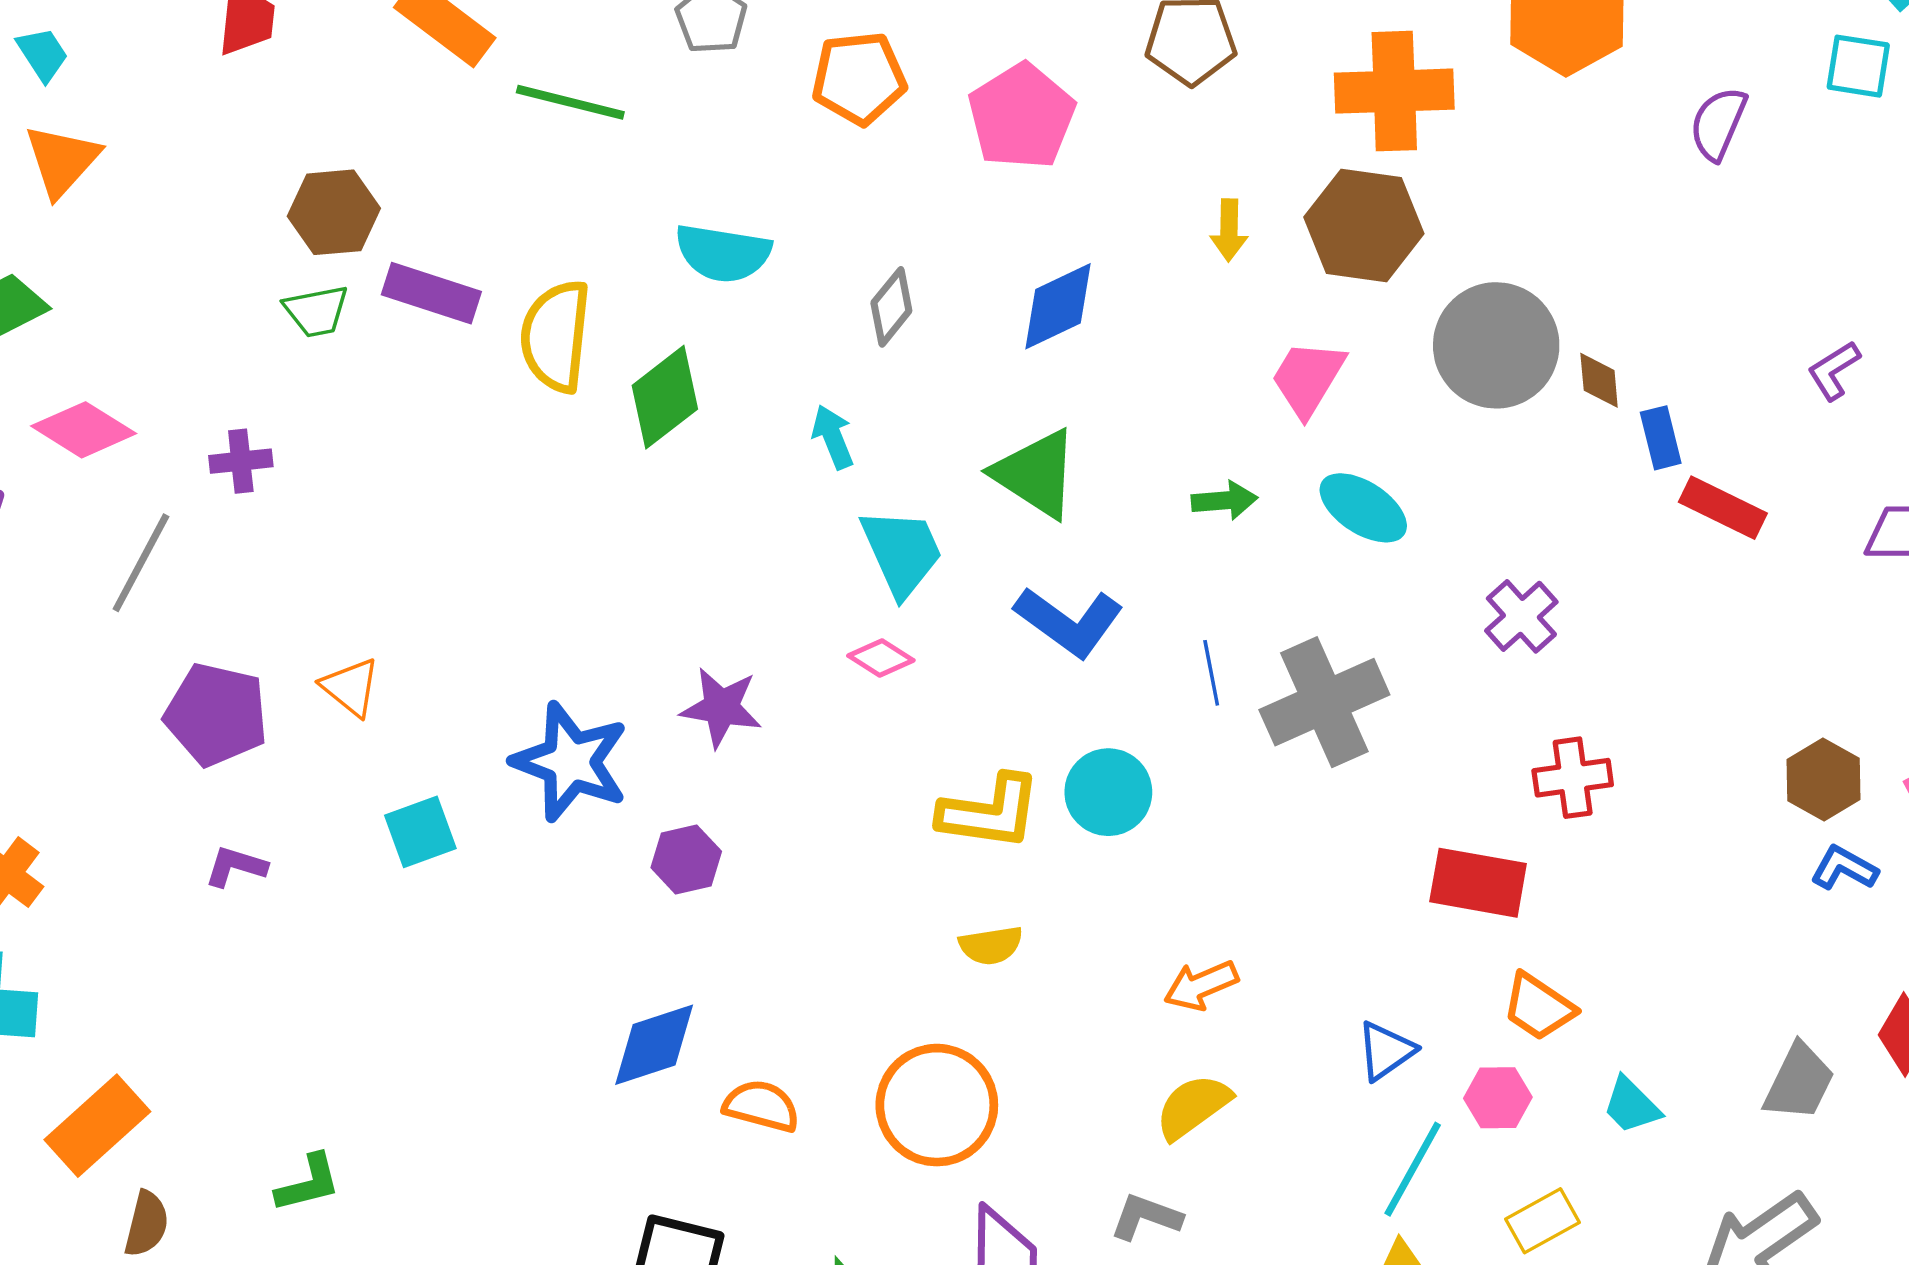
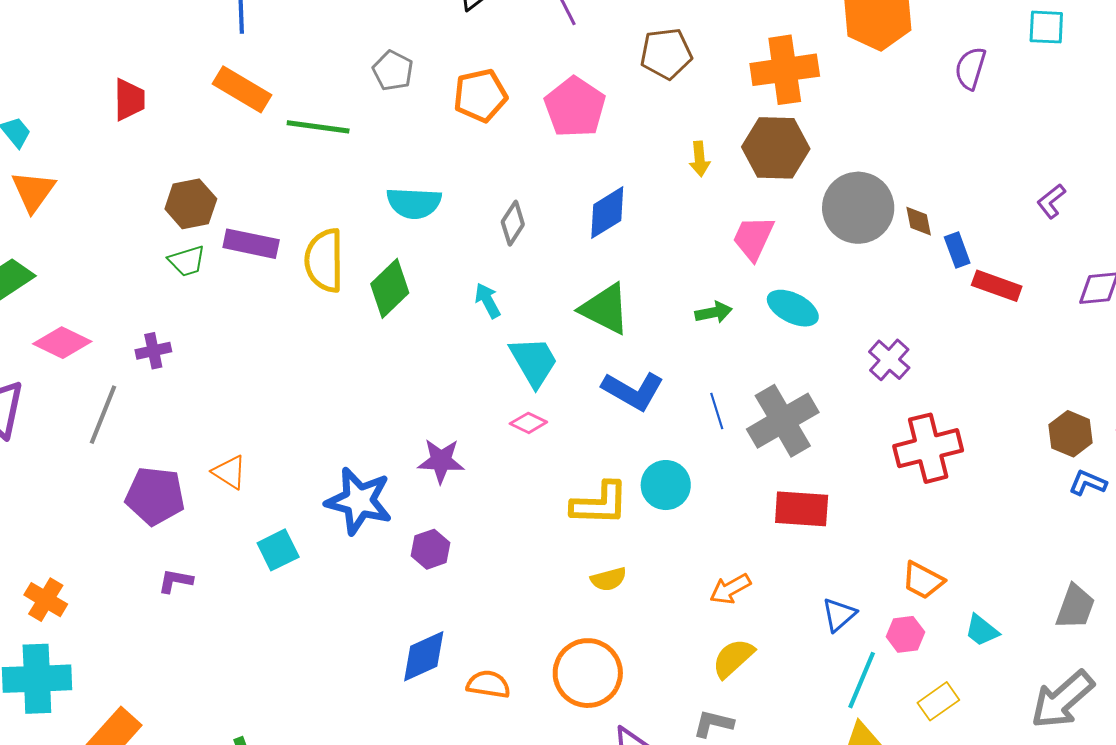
red cross: (1573, 778) -> (928, 448), size x1.5
red rectangle: (1478, 883) -> (802, 509), moved

